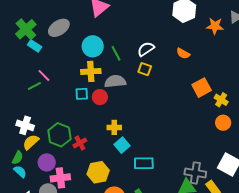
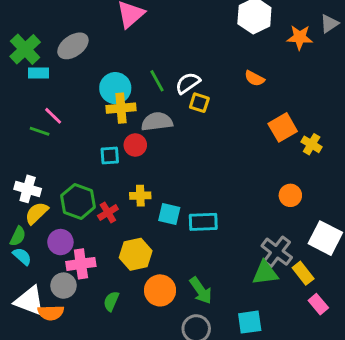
cyan rectangle: (35, 46) -> (38, 73), turned -32
cyan circle: (93, 46) -> (115, 88), moved
white semicircle: (146, 49) -> (188, 83), moved
green line: (34, 86) -> (40, 131), turned 48
cyan square: (82, 94) -> (110, 156), moved
orange circle: (223, 123) -> (290, 195), moved
yellow cross: (114, 127) -> (140, 196), moved
cyan square: (122, 145) -> (169, 214), turned -35
cyan rectangle: (144, 163) -> (203, 222), moved
gray cross: (195, 173) -> (277, 252), turned 30

